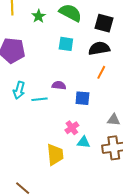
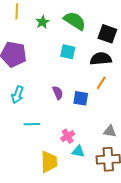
purple semicircle: (59, 85) -> (58, 93), turned 56
blue square: (82, 98) -> (81, 98), moved
cyan line: (39, 99) -> (32, 124), moved

